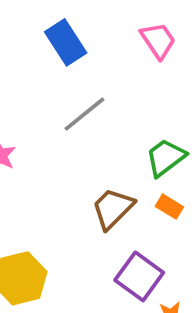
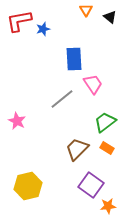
pink trapezoid: (158, 40) -> (93, 84), moved
blue rectangle: (66, 42) -> (74, 59), moved, turned 30

